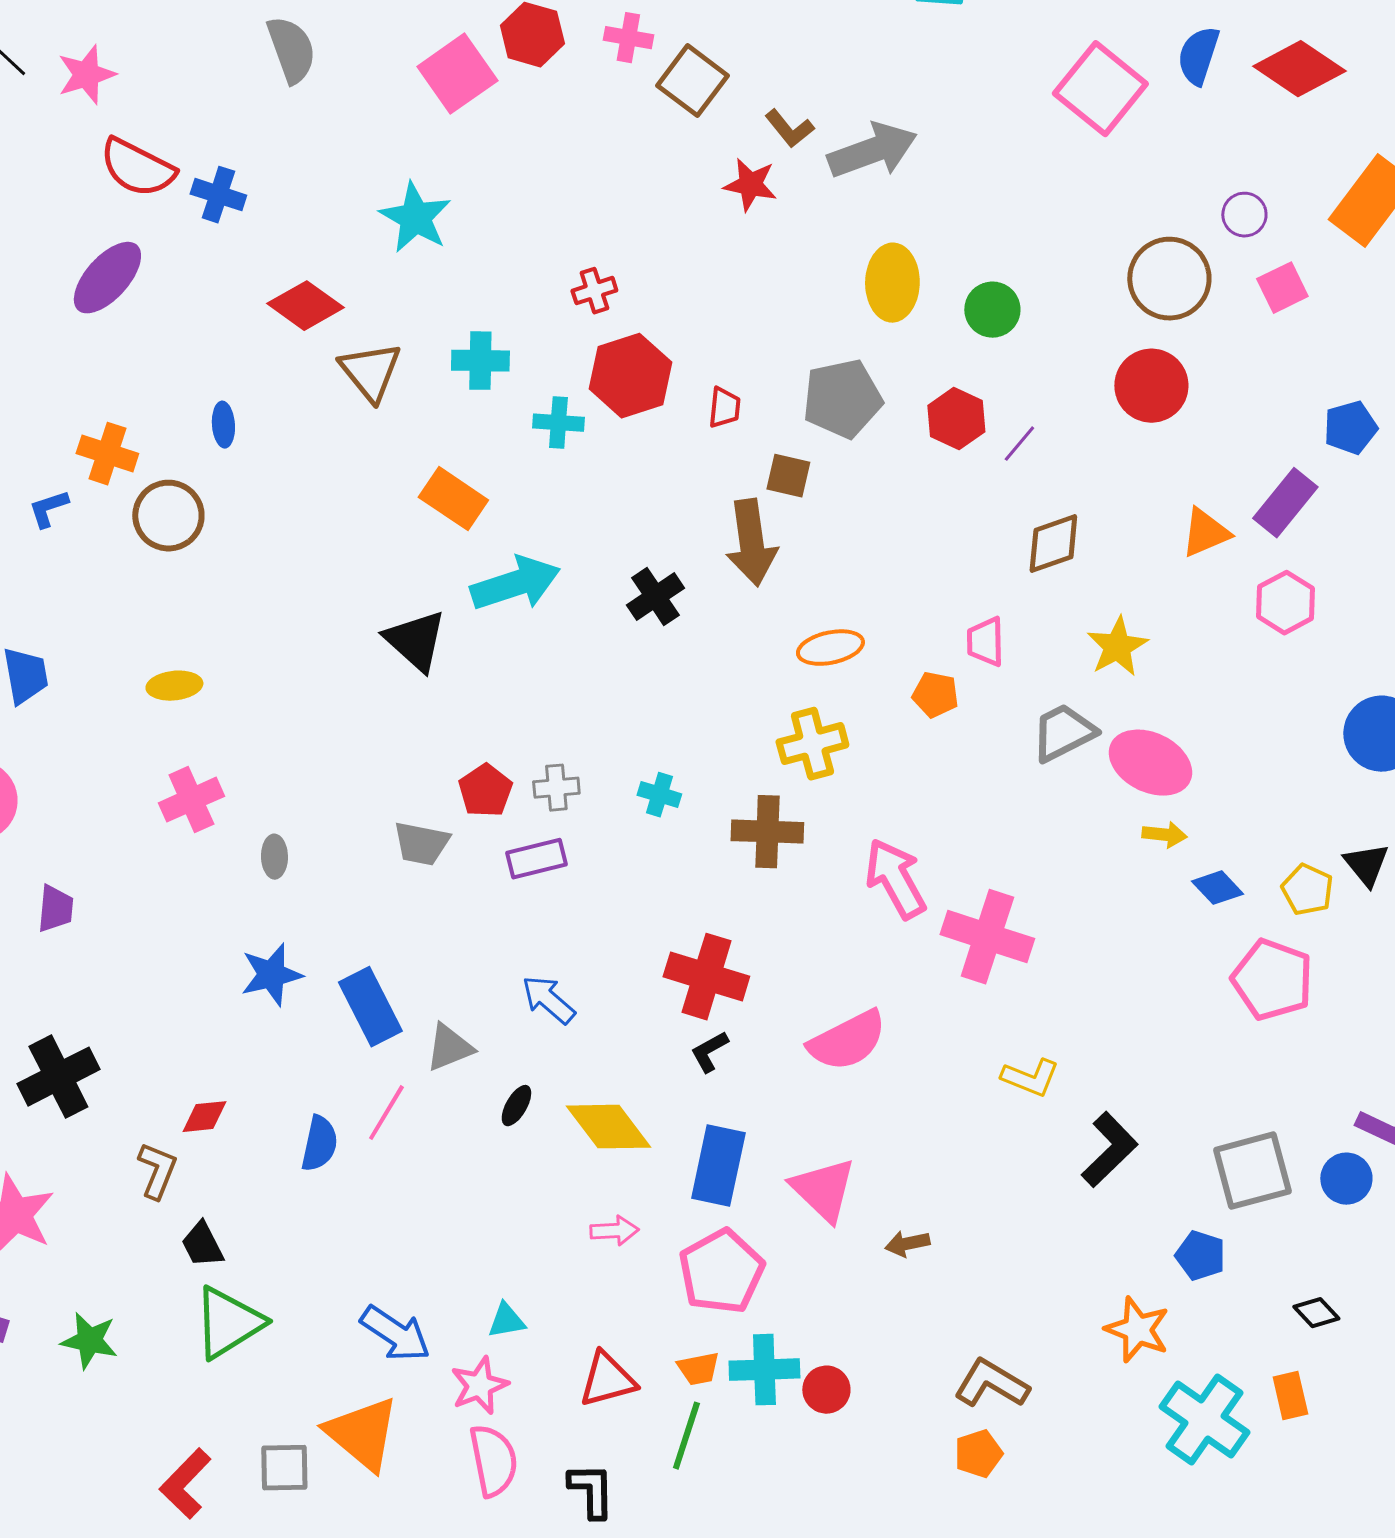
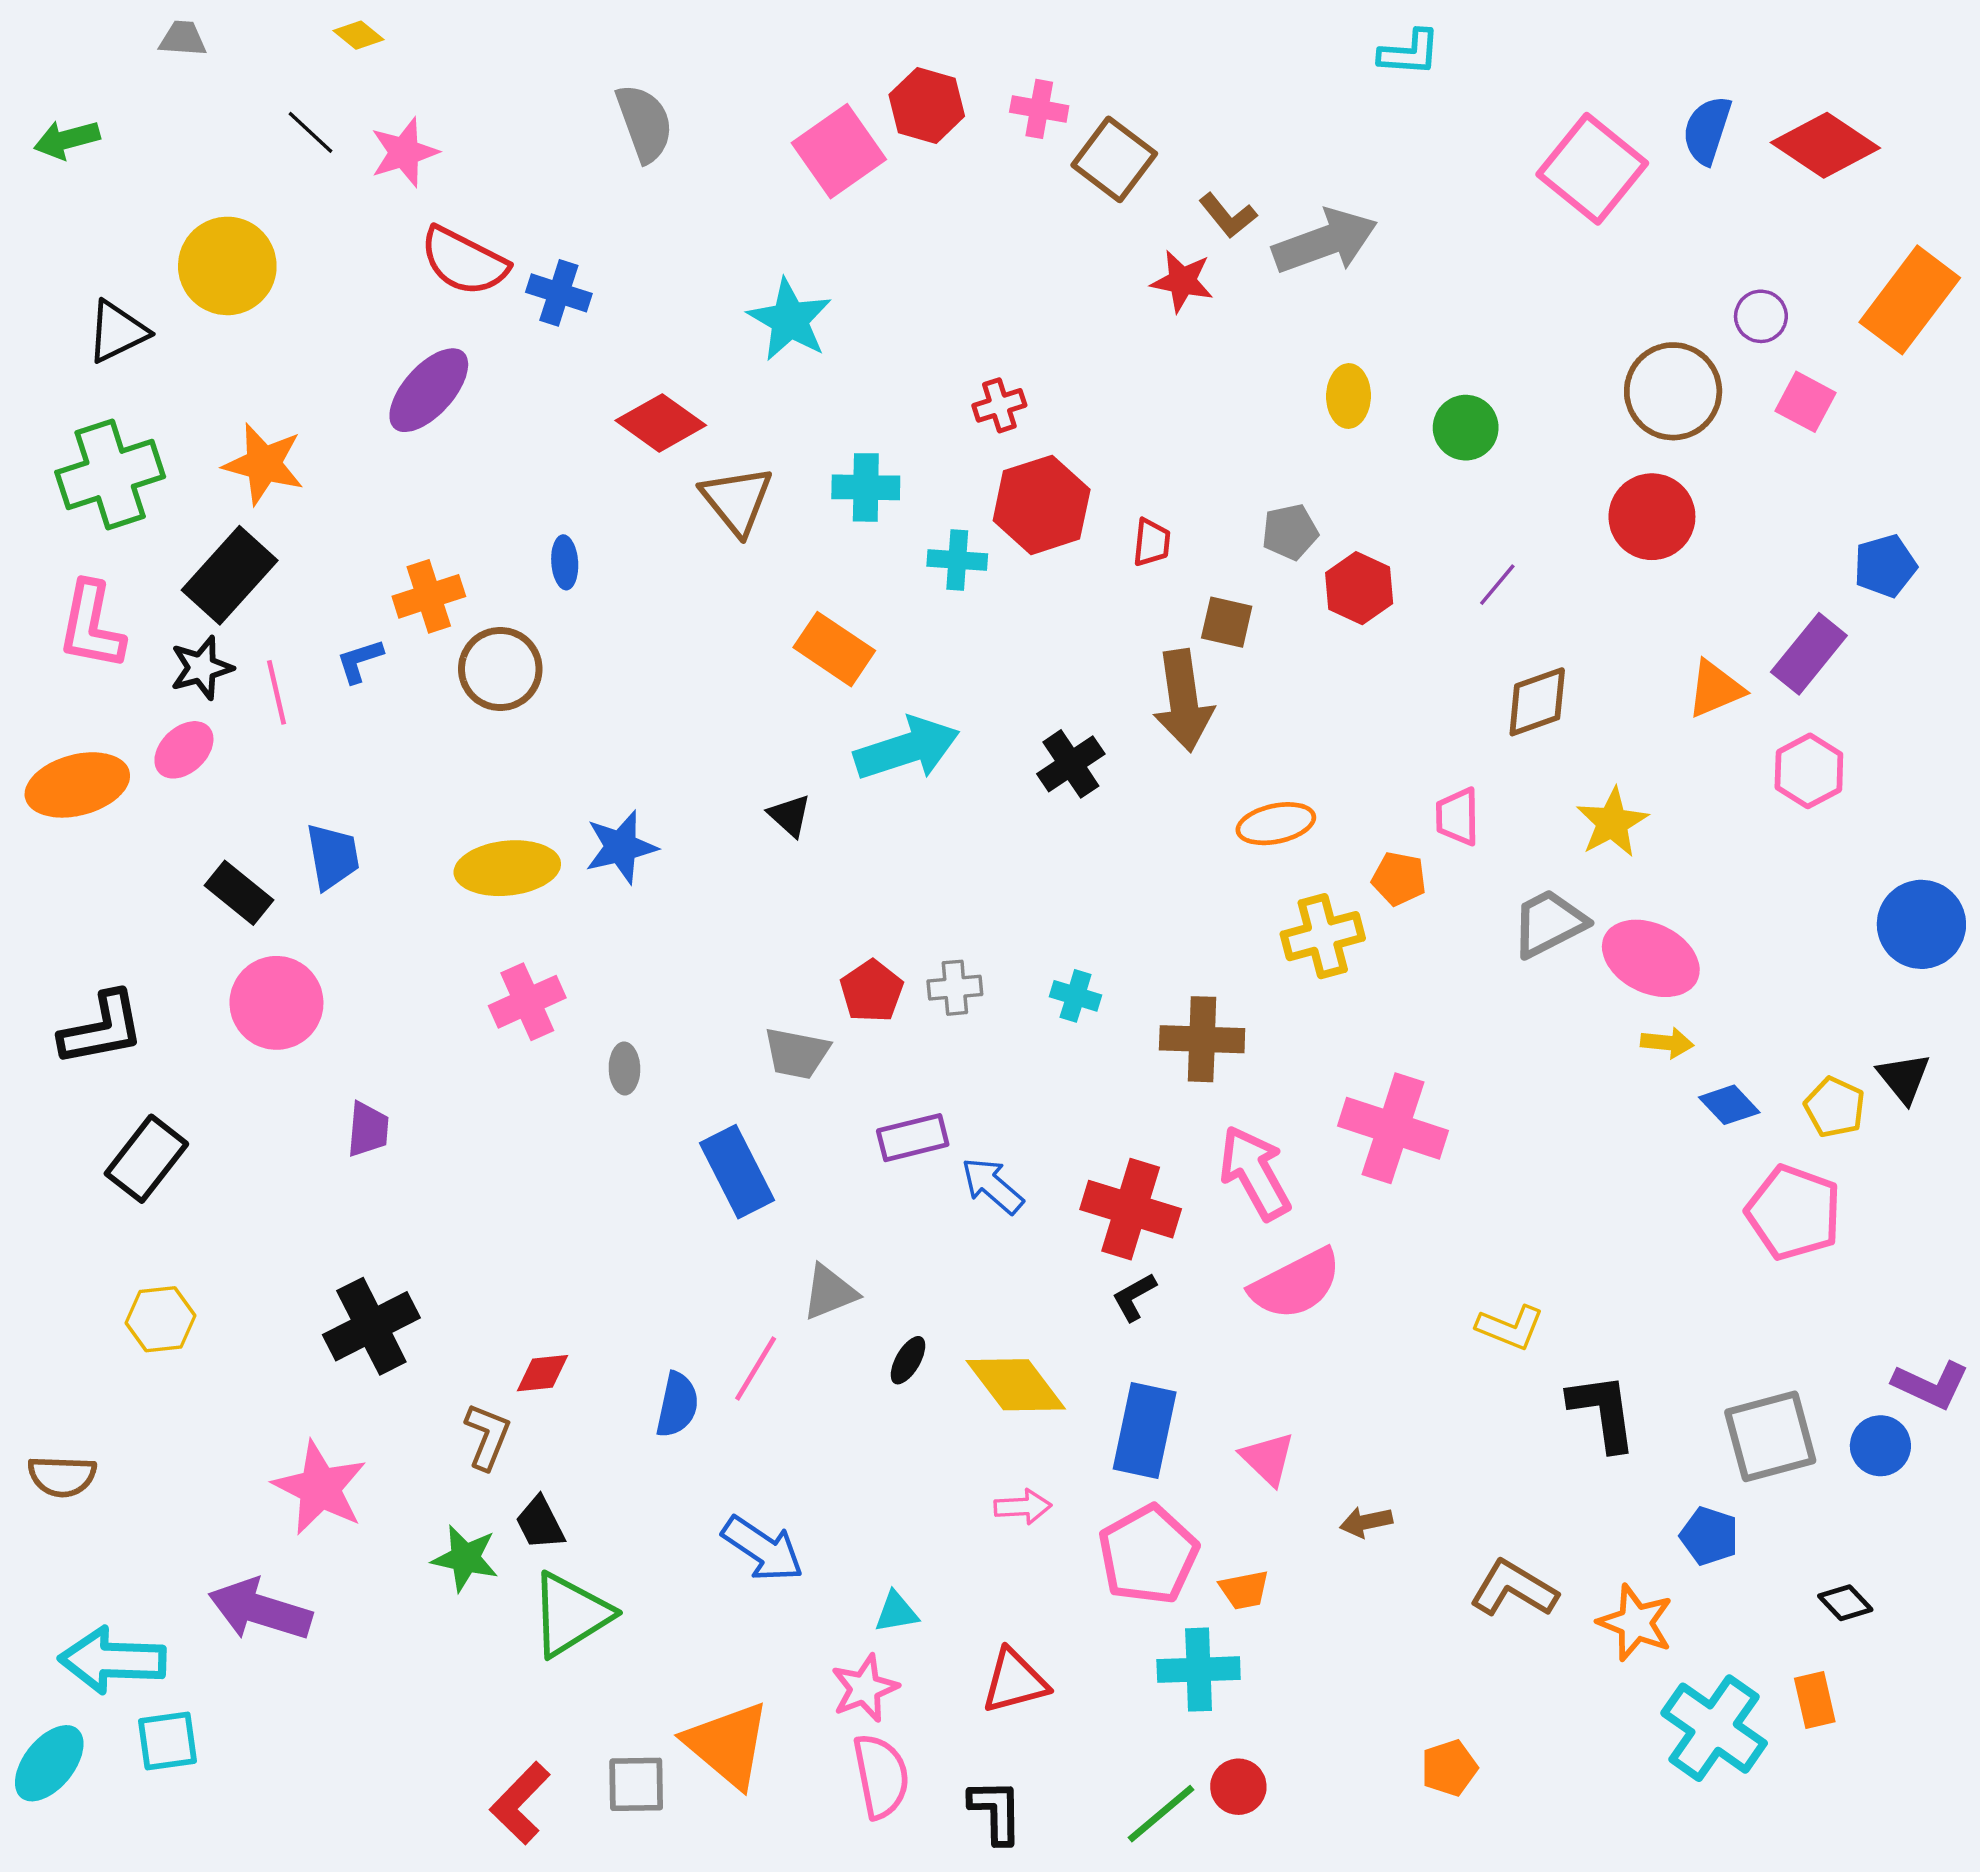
yellow ellipse: (892, 283) -> (1349, 396), size x0.7
pink square: (1282, 288) -> (1805, 402), turned -36
gray pentagon: (842, 399) -> (1290, 532), size x0.6
red hexagon: (956, 419) -> (1359, 588), moved
orange cross: (107, 454) -> (429, 596), turned -36
black triangle: (415, 641) -> (790, 815), size x0.6
yellow ellipse: (174, 686) -> (507, 868), size x1.6
yellow cross: (812, 744) -> (1323, 936), moved
purple rectangle: (536, 859) -> (913, 1138), moved
pink arrow: (895, 879) -> (1255, 1173), moved
pink cross: (987, 937) -> (1393, 1128), moved
blue star: (271, 975) -> (621, 847), moved
blue arrow: (548, 1000) -> (992, 1186), moved
blue rectangle: (370, 1007) -> (737, 1172), moved
black L-shape: (1109, 1150) -> (1603, 1412), turned -54
pink triangle: (823, 1190) -> (1268, 1459), size x0.7
blue arrow: (395, 1334) -> (763, 1549), moved
green star: (89, 1341) -> (465, 1558), moved
orange trapezoid: (698, 1369) -> (1244, 1590), moved
brown L-shape: (991, 1384) -> (1514, 1589), moved
red circle: (826, 1390) -> (1238, 1787), moved
green line: (686, 1436) -> (1161, 1814), moved, turned 32

